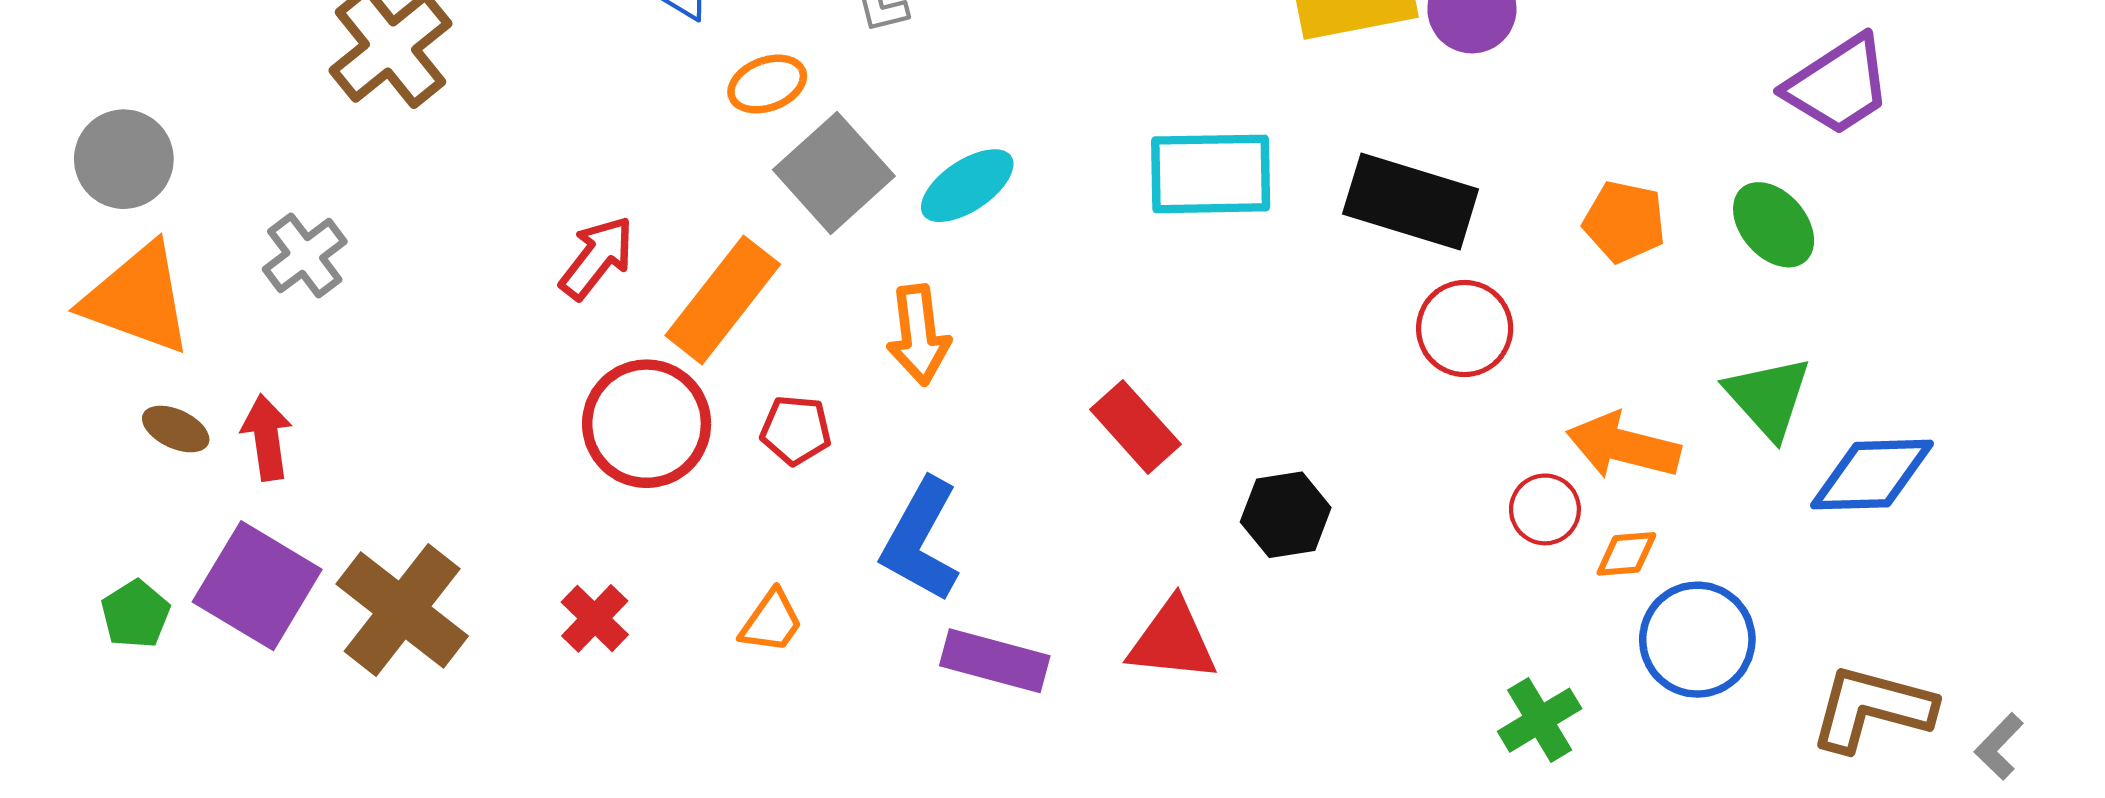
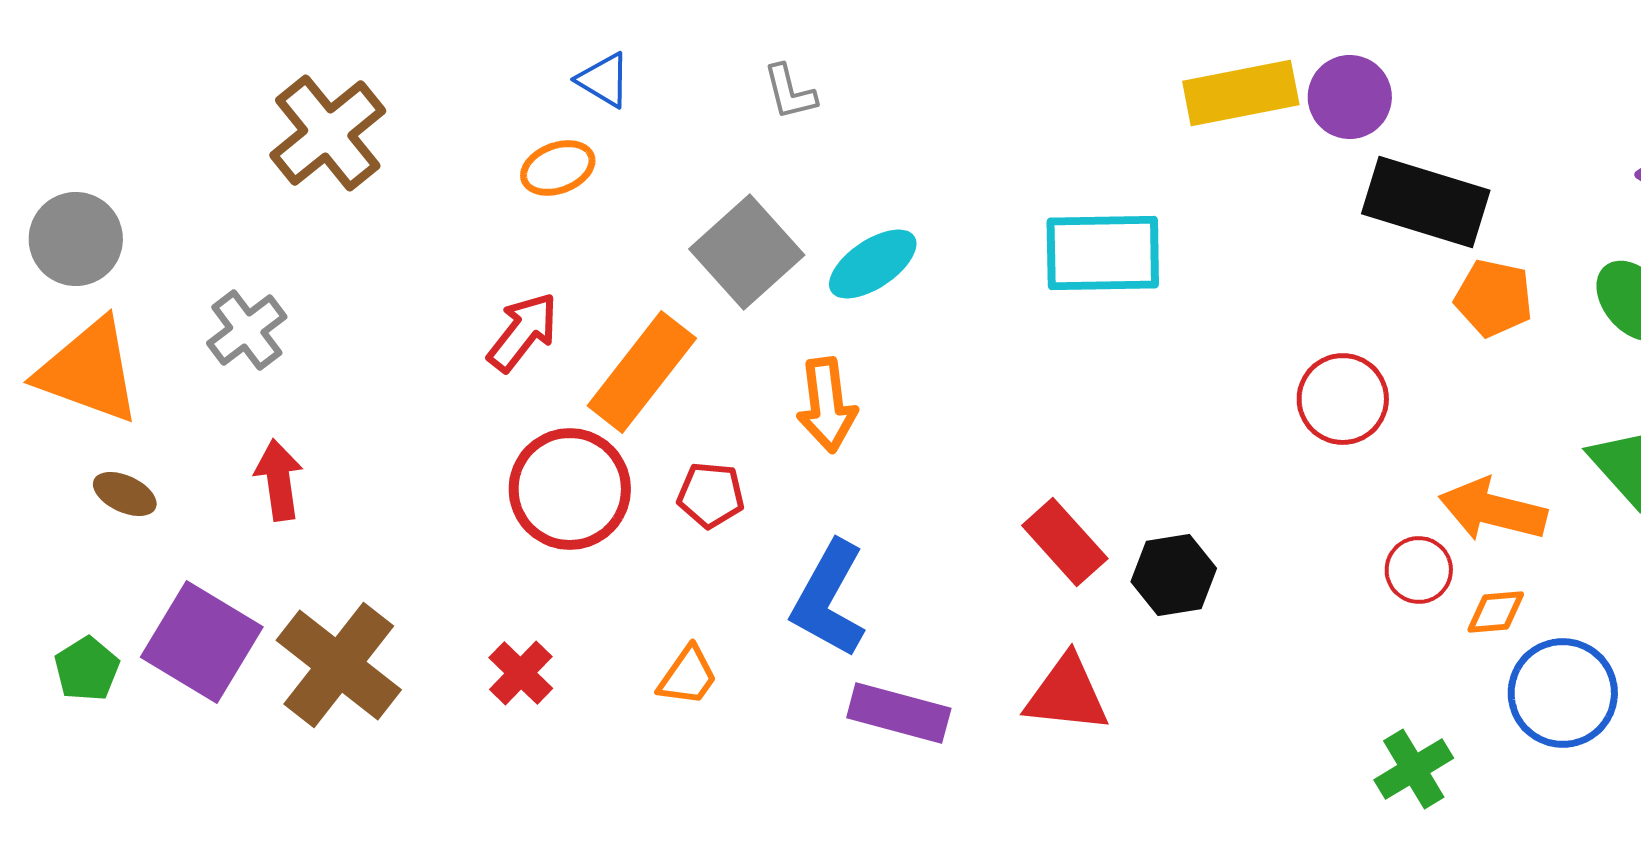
orange ellipse: (767, 84) -> (558, 168), moved
black rectangle: (1411, 201) -> (1426, 202), moved
red rectangle: (1135, 427) -> (1065, 542), moved
red arrow: (267, 437) -> (279, 480), moved

